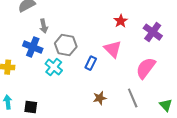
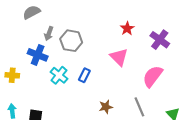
gray arrow: (44, 26) -> (49, 34), turned 32
gray hexagon: (66, 45) -> (71, 41), moved
blue rectangle: (91, 63) -> (84, 75), moved

